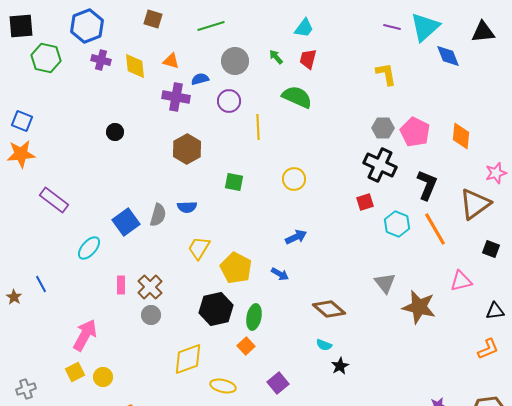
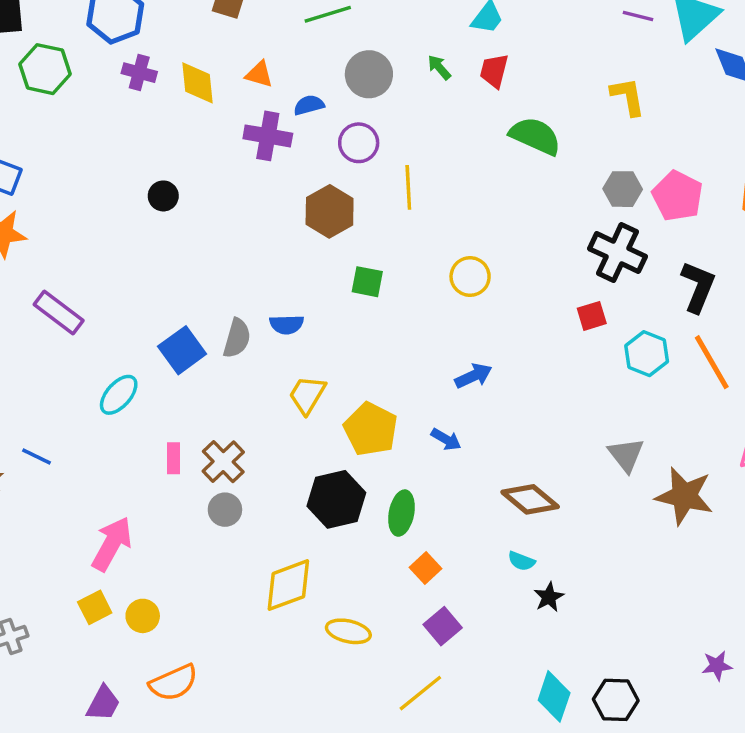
green semicircle: (297, 97) -> (535, 136), moved
brown hexagon: (187, 149) -> (330, 211), moved
blue line: (41, 284) -> (36, 456), turned -36
orange square: (246, 346) -> (425, 568), moved

